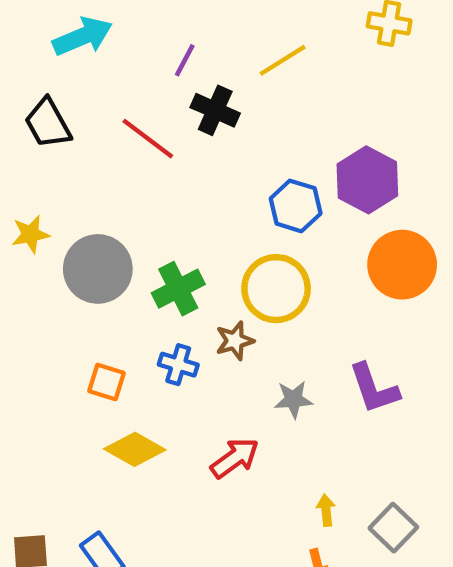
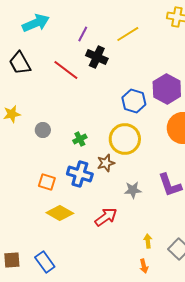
gray circle: (98, 269) -> (43, 130), size x0.5
green cross: (178, 289) -> (80, 139), size x0.6
blue cross: (178, 365) -> (80, 174), size x1.4

